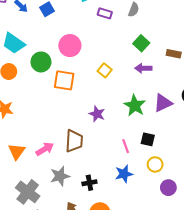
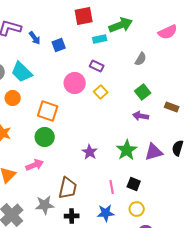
purple rectangle: (105, 13) -> (97, 66), moved
green circle: (41, 62) -> (45, 137), moved
yellow square: (105, 70) -> (101, 92), moved
orange square: (64, 80) -> (48, 111), moved
brown trapezoid: (74, 141) -> (68, 188), moved
pink arrow: (45, 149) -> (35, 165), moved

